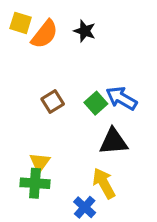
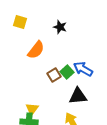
orange semicircle: (45, 34) -> (36, 50), moved
brown square: (53, 101) -> (54, 75), moved

